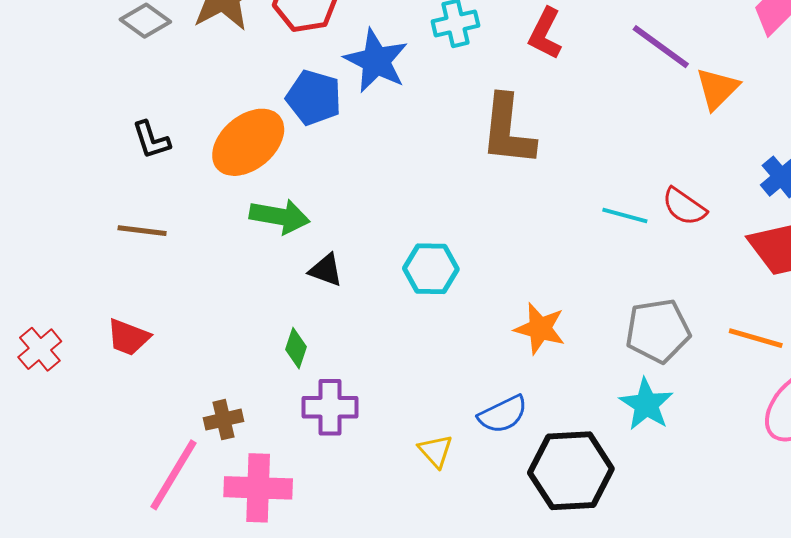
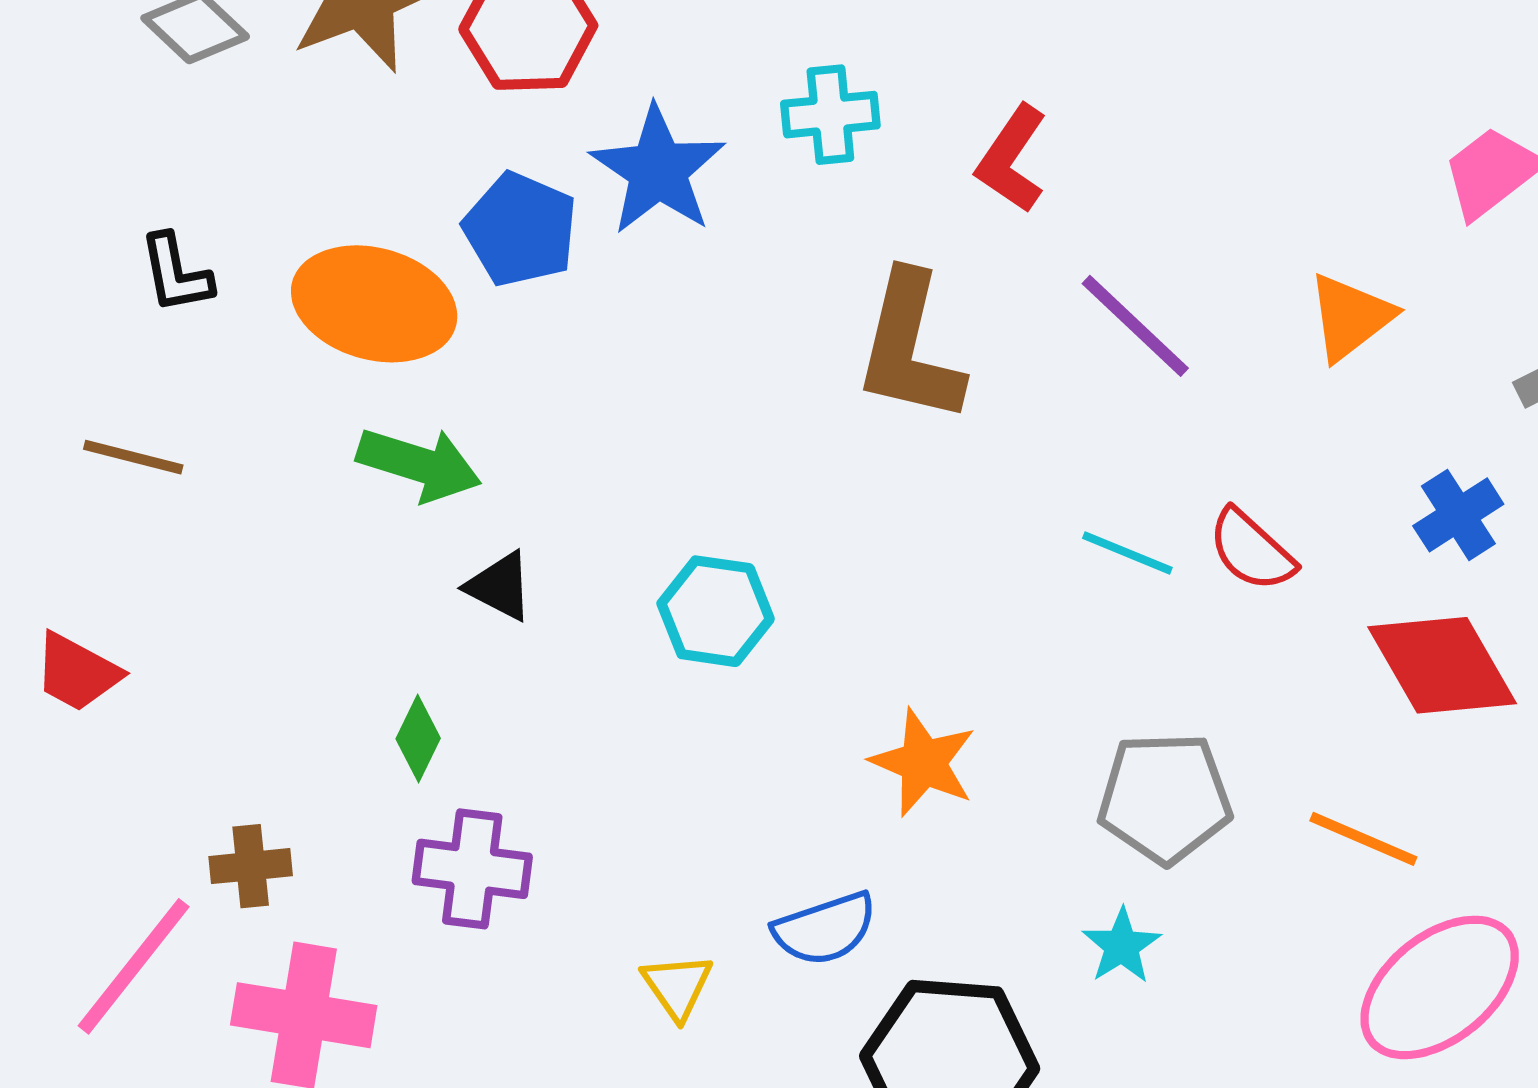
purple line: (661, 47) -> (1135, 326), moved
orange ellipse: (248, 142) -> (374, 304), turned 48
cyan star: (646, 404) -> (1122, 946), size x0.7

